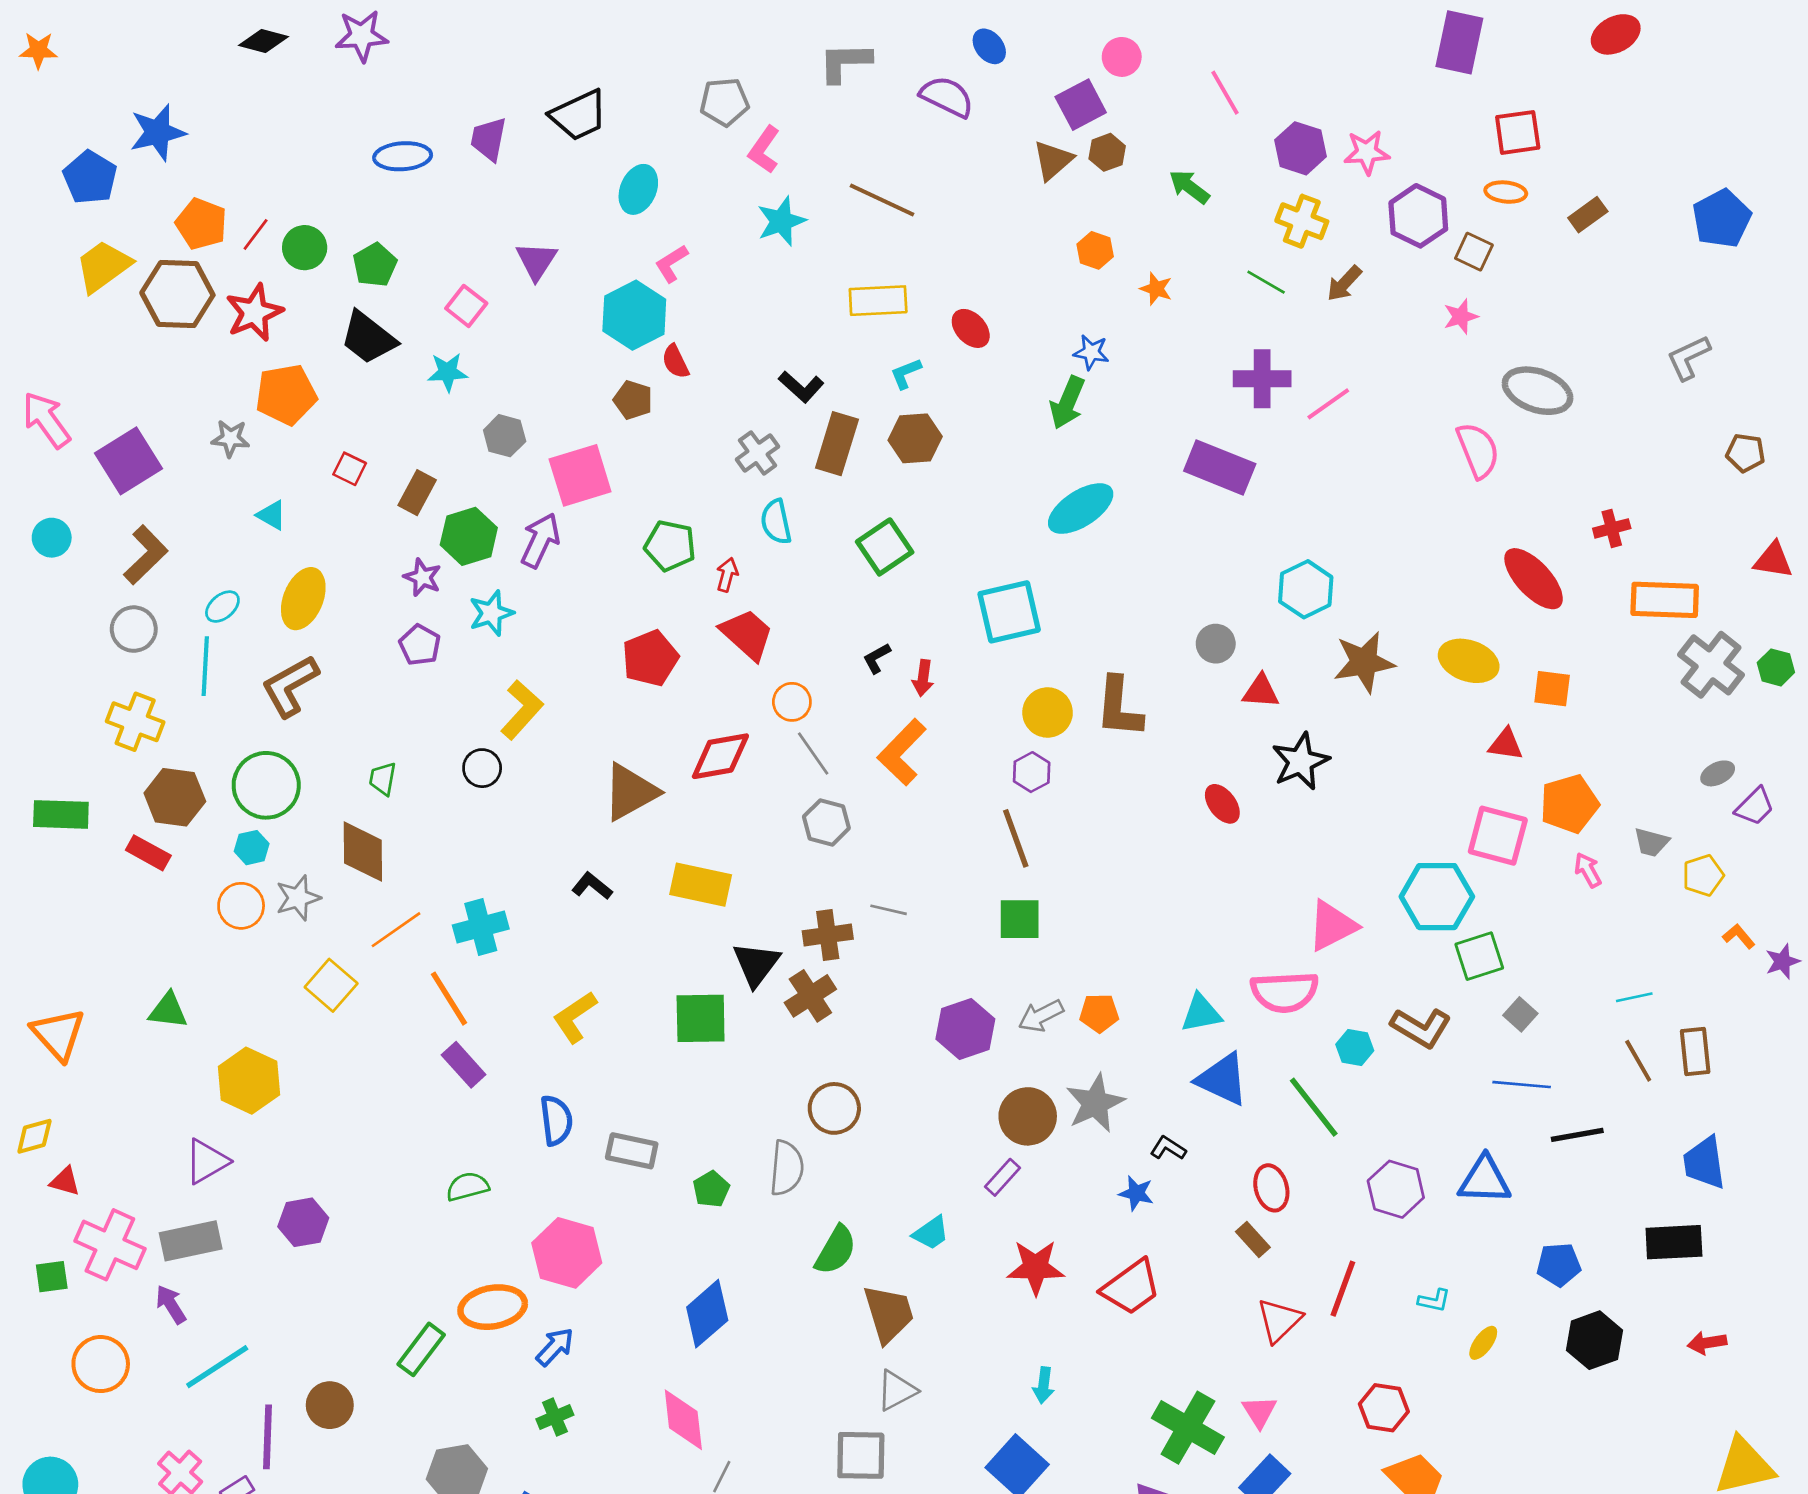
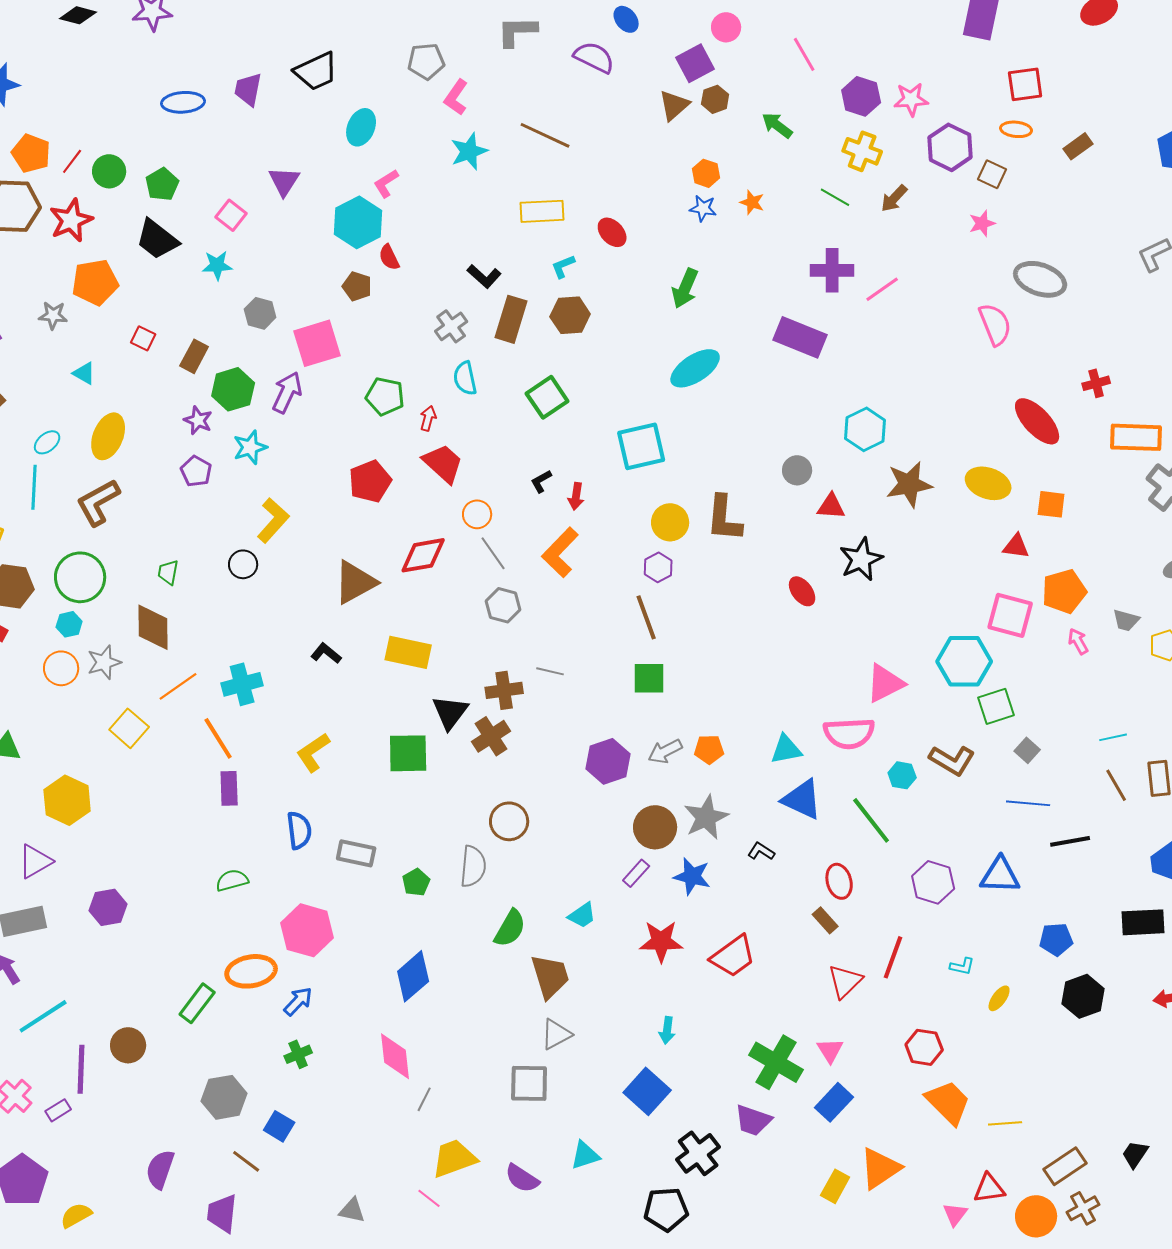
blue star: (1091, 352) -> (703, 208), moved
purple rectangle: (464, 1065) -> (229, 788), turned 40
blue star: (1136, 1193) -> (692, 876), moved, size x1.4

